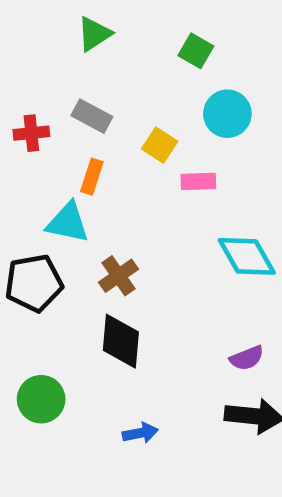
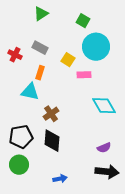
cyan circle: (227, 114) -> (96, 47), size x1.4
red cross: (31, 133) -> (15, 55), turned 32
black pentagon: (34, 283) -> (21, 137), moved

